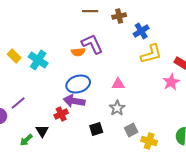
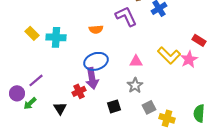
purple L-shape: (92, 44) -> (126, 16), moved
yellow L-shape: (151, 54) -> (169, 55), moved, turned 60
cyan cross: (38, 60) -> (56, 37), turned -30
purple arrow: (74, 101) -> (92, 78), turned -110
green arrow: (26, 140) -> (30, 103), moved

